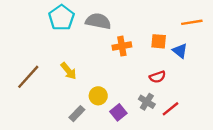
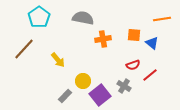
cyan pentagon: (61, 18) -> (39, 17), moved
brown line: (28, 77) -> (24, 49), moved
red line: (170, 109) -> (150, 75), moved
purple square: (118, 112) -> (100, 95), size x1.5

